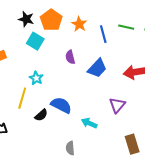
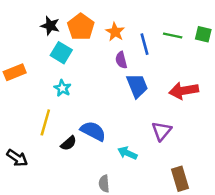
purple semicircle: (70, 57) -> (121, 60), moved
blue trapezoid: (97, 68) -> (137, 86), turned -65
cyan star: (36, 78) -> (62, 88), moved

